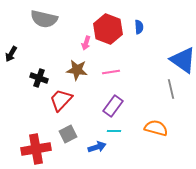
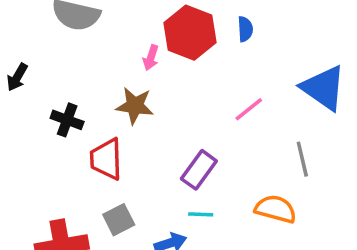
pink line: (111, 72) -> (249, 109), moved, turned -30
gray line: (171, 89) -> (302, 159), moved
red trapezoid: (61, 100) -> (106, 159), turned -45

